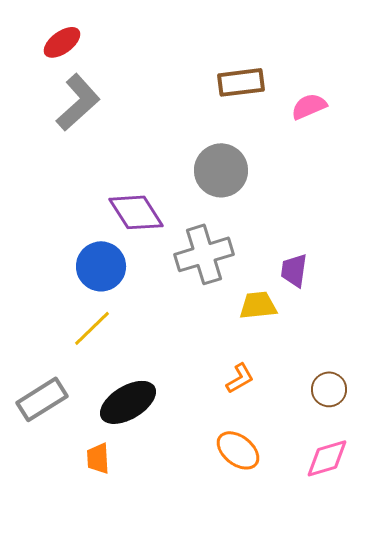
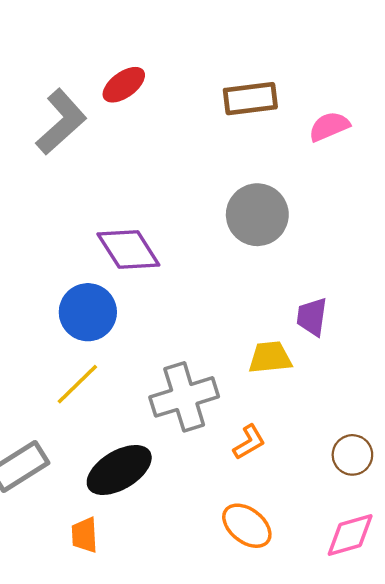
red ellipse: (62, 42) -> (124, 85), moved
gray circle: (221, 170) -> (257, 215), moved
gray cross: (204, 254) -> (184, 397), moved

